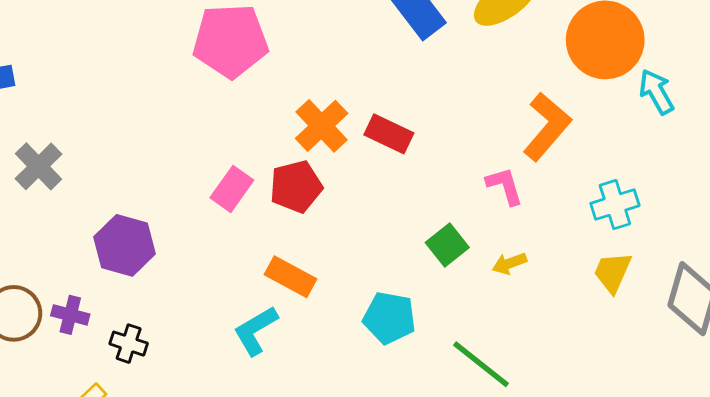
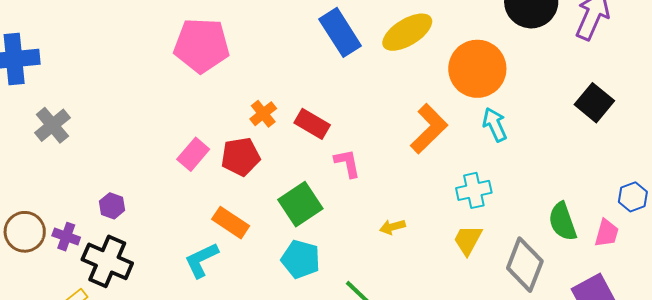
cyan arrow: (656, 92) -> (495, 125), moved
orange cross: (322, 126) -> (263, 114), size x0.7
pink L-shape: (505, 186) -> (347, 163), moved
purple hexagon: (125, 245) -> (112, 206), moved, size x0.6
green square: (447, 245) -> (300, 204), moved, size x1.4
black cross: (129, 344) -> (107, 261), size x1.8

